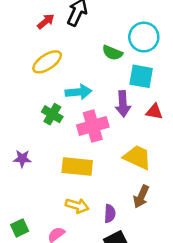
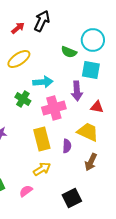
red triangle: (154, 112) -> (97, 107), moved
yellow rectangle: (77, 166) -> (42, 139), turned 70
yellow arrow: (77, 206) -> (42, 169), turned -48
purple semicircle: (110, 214) -> (67, 146), moved

